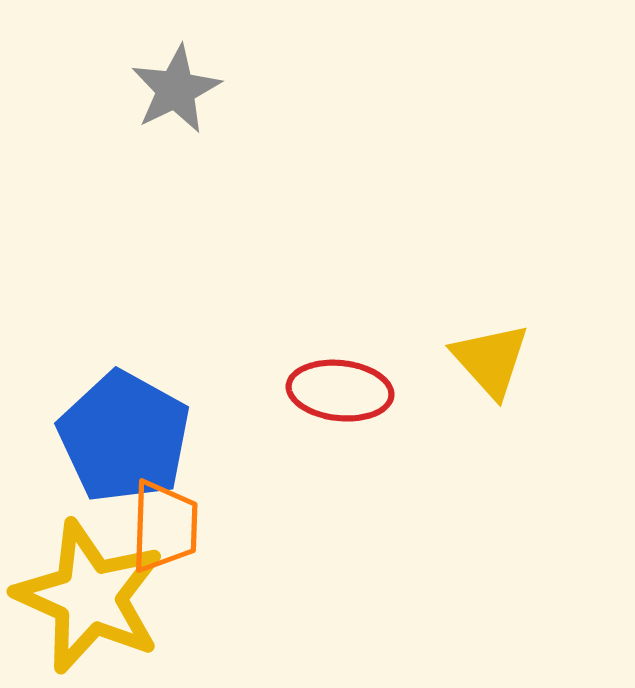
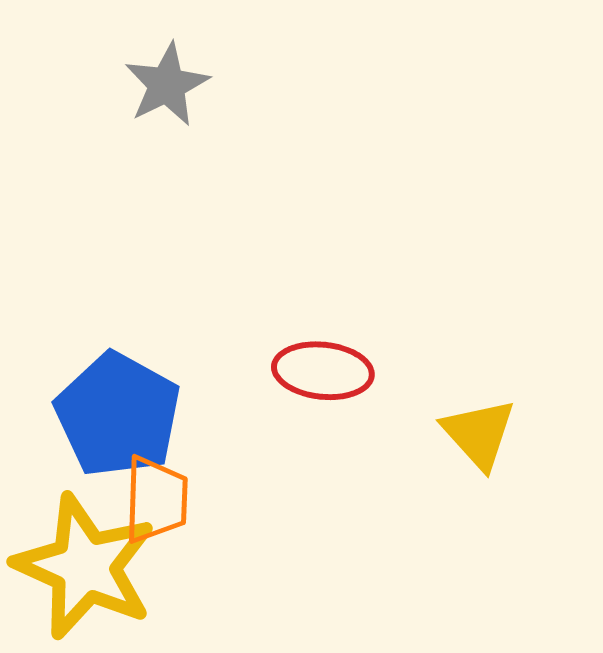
yellow triangle: (491, 360) -> (479, 434), moved

